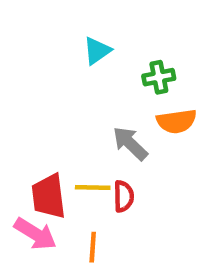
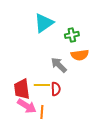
cyan triangle: (97, 51) -> (44, 23), size x1.5
pink arrow: (35, 234) -> (27, 106), moved

